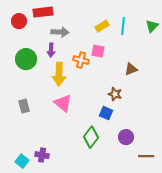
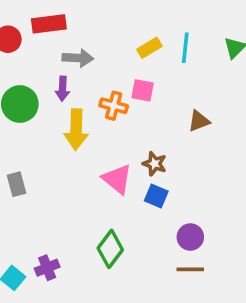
brown star: (115, 94) -> (155, 164), moved
pink triangle: (63, 103) -> (117, 179), moved
green diamond: (91, 137) -> (110, 249), moved
purple cross: (42, 155) -> (47, 268), turned -32
brown line: (146, 156) -> (190, 269), moved

